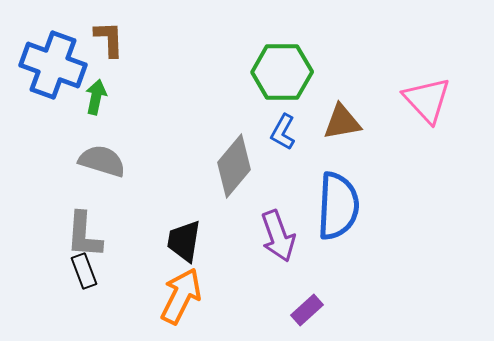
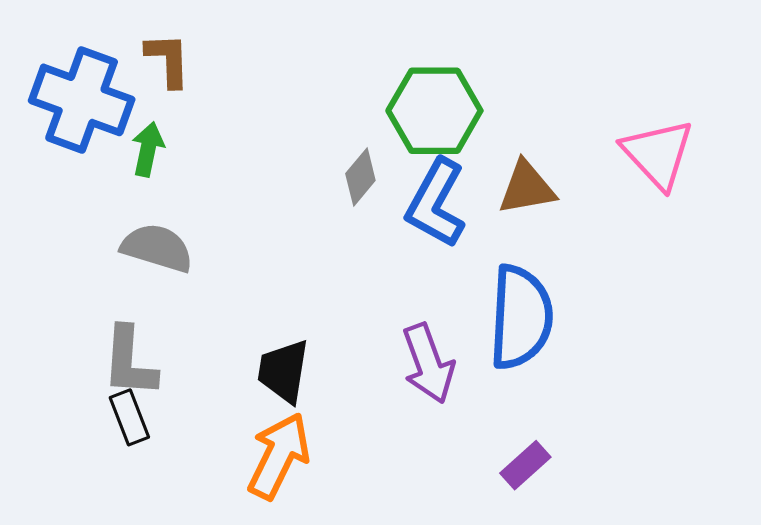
blue L-shape: (283, 132) -> (436, 203), size x1.6
gray diamond: (234, 166) -> (360, 177), moved, size x0.6
purple rectangle: (307, 310) -> (525, 465), moved

